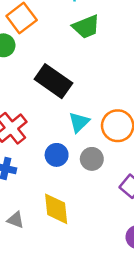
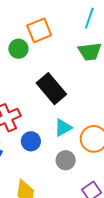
blue circle: (57, 155) -> (31, 141), moved

